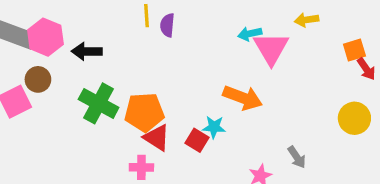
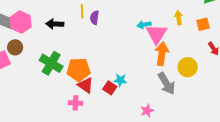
yellow arrow: (307, 20) -> (179, 18), turned 88
orange square: (354, 50) -> (203, 24), moved
black arrow: (87, 51) -> (55, 24), moved
orange arrow: (243, 98) -> (162, 54), moved, turned -105
yellow circle: (354, 118) -> (188, 67), moved
gray arrow: (297, 157) -> (167, 83), moved, size x1.6

